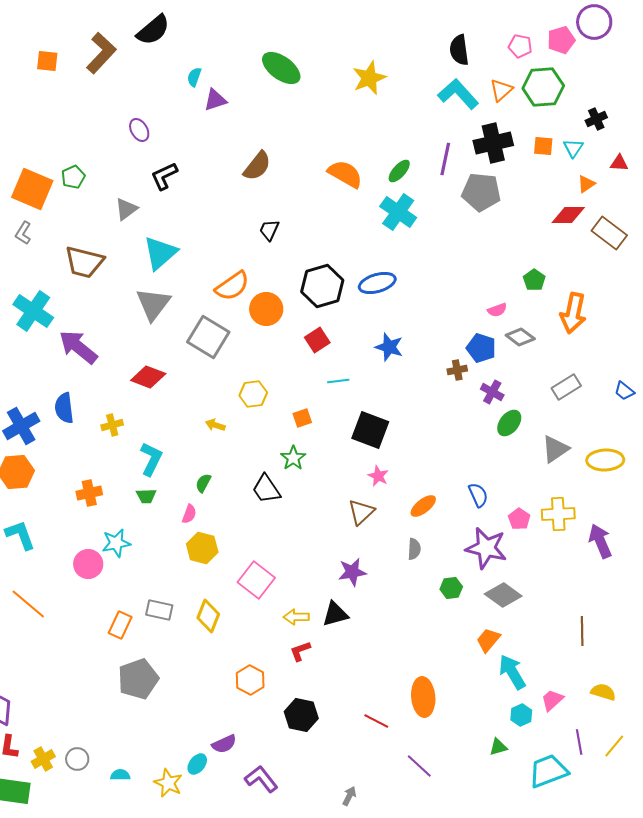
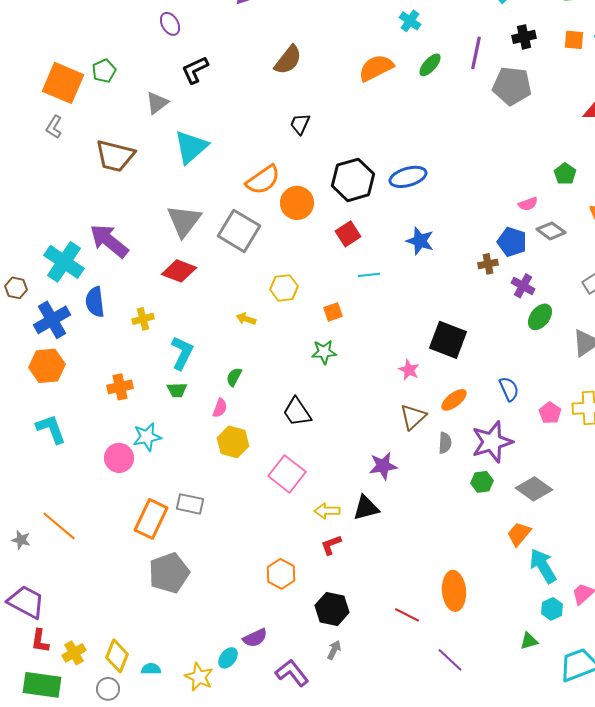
black cross: (493, 143) -> (524, 37), size x0.6
orange semicircle: (345, 174) -> (376, 68), turned -57
cyan cross: (398, 212) -> (410, 21), moved, size x0.6
gray triangle: (153, 304) -> (184, 221), moved
cyan cross: (33, 311) -> (64, 262), moved
black square: (370, 430) -> (448, 340), moved
green star: (293, 458) -> (324, 352), turned 30
black trapezoid: (266, 489) -> (297, 412), moved
brown triangle: (361, 512) -> (413, 417), moved
purple star: (486, 548) -> (492, 442), moved, turned -30
orange line: (28, 604) -> (59, 526), moved
yellow diamond: (208, 616) -> (117, 656), moved
orange rectangle: (120, 625) -> (151, 519), size x1.4
gray circle: (77, 759) -> (108, 689), moved
gray arrow: (349, 796) -> (334, 650), moved

